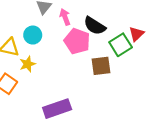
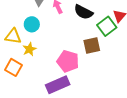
pink pentagon: (77, 41) -> (68, 61), moved

